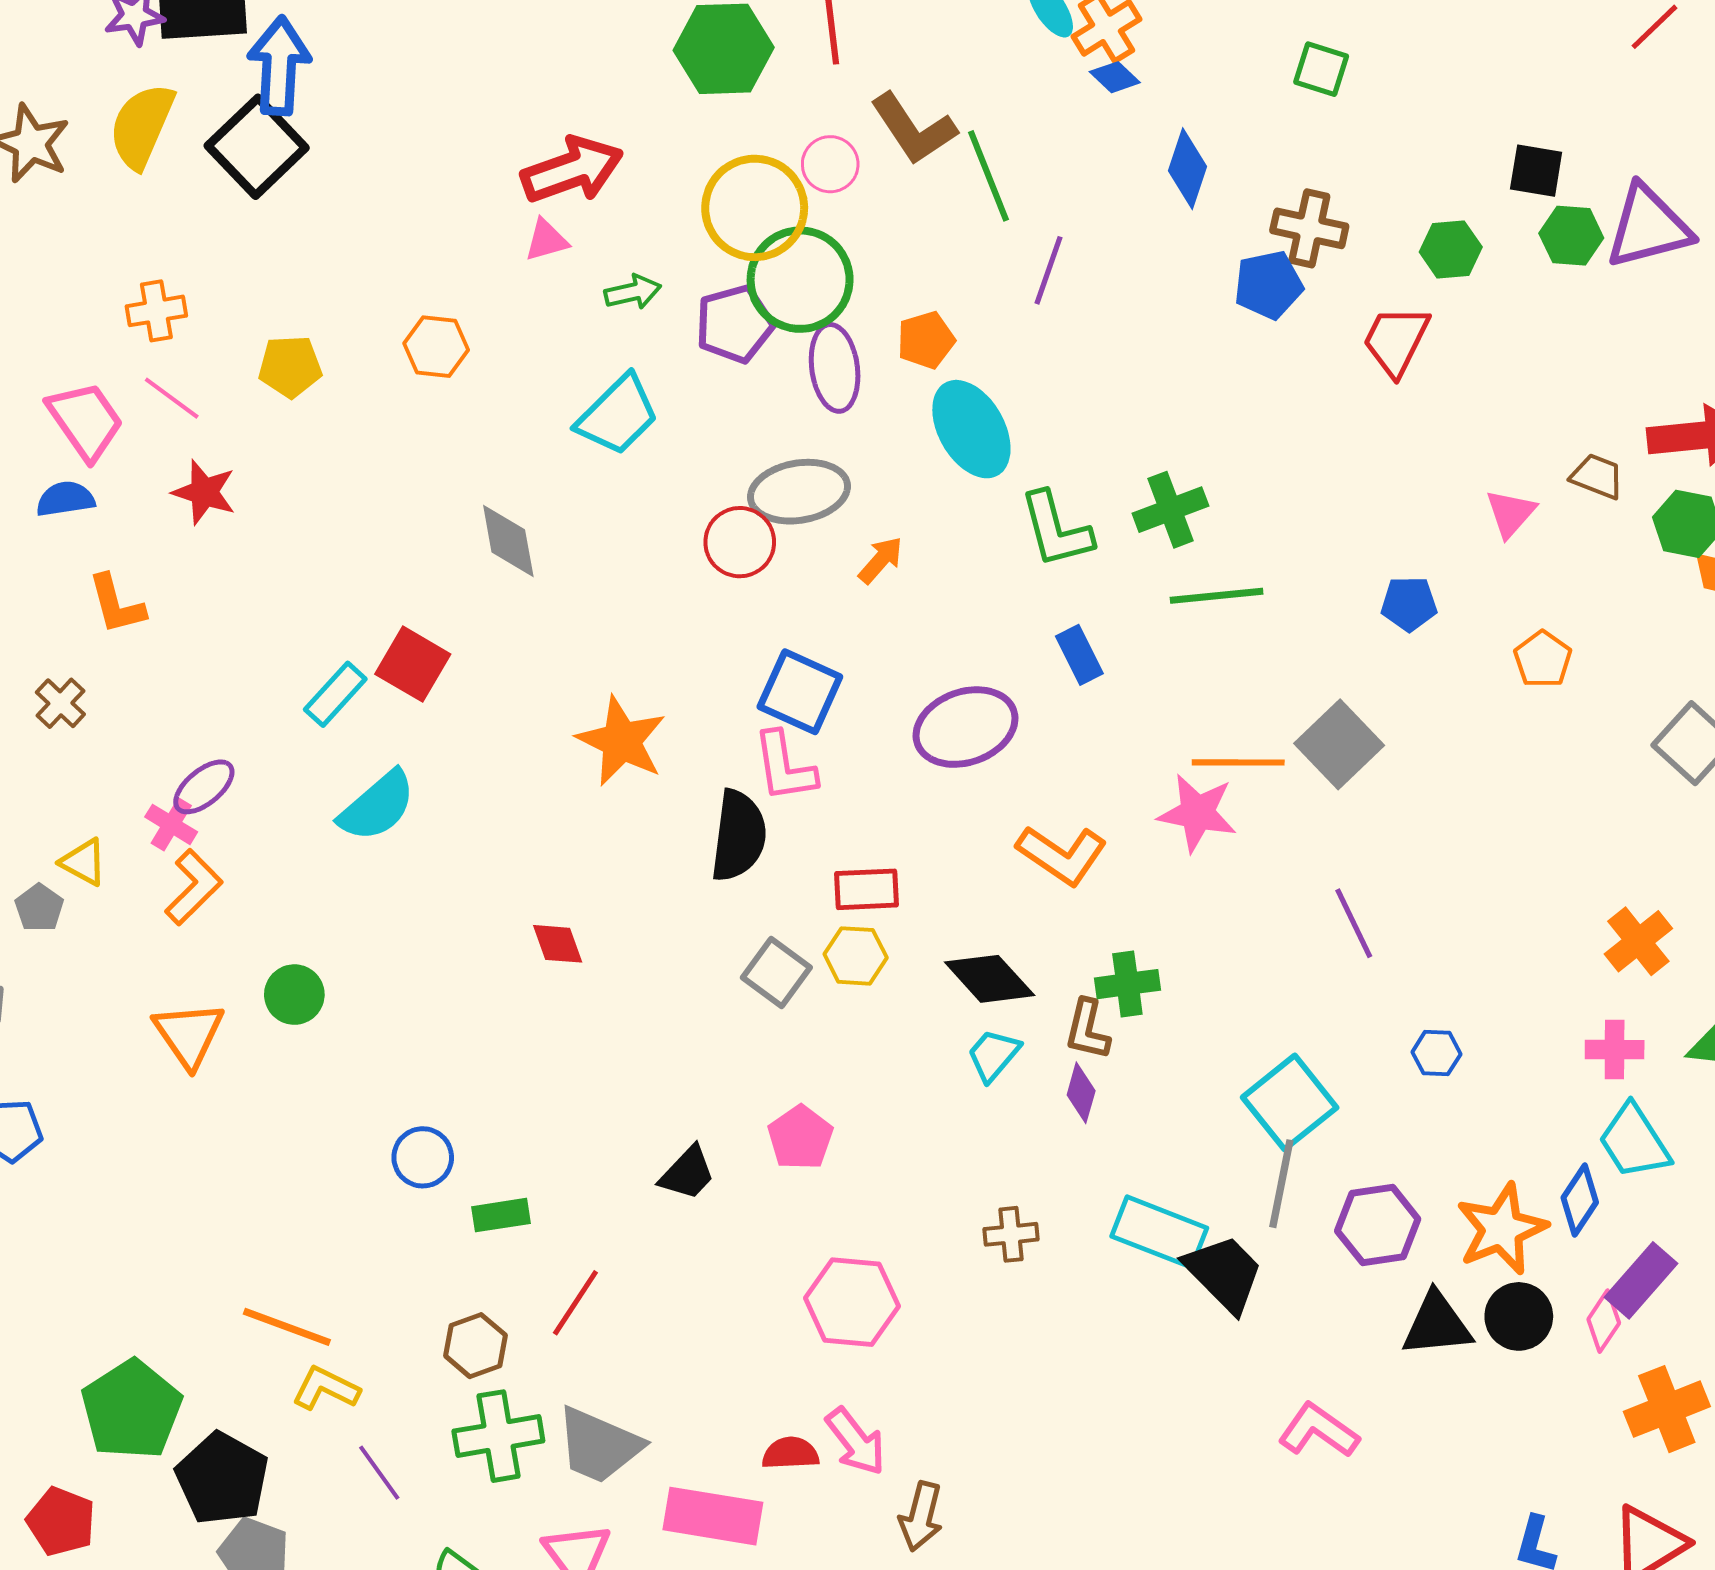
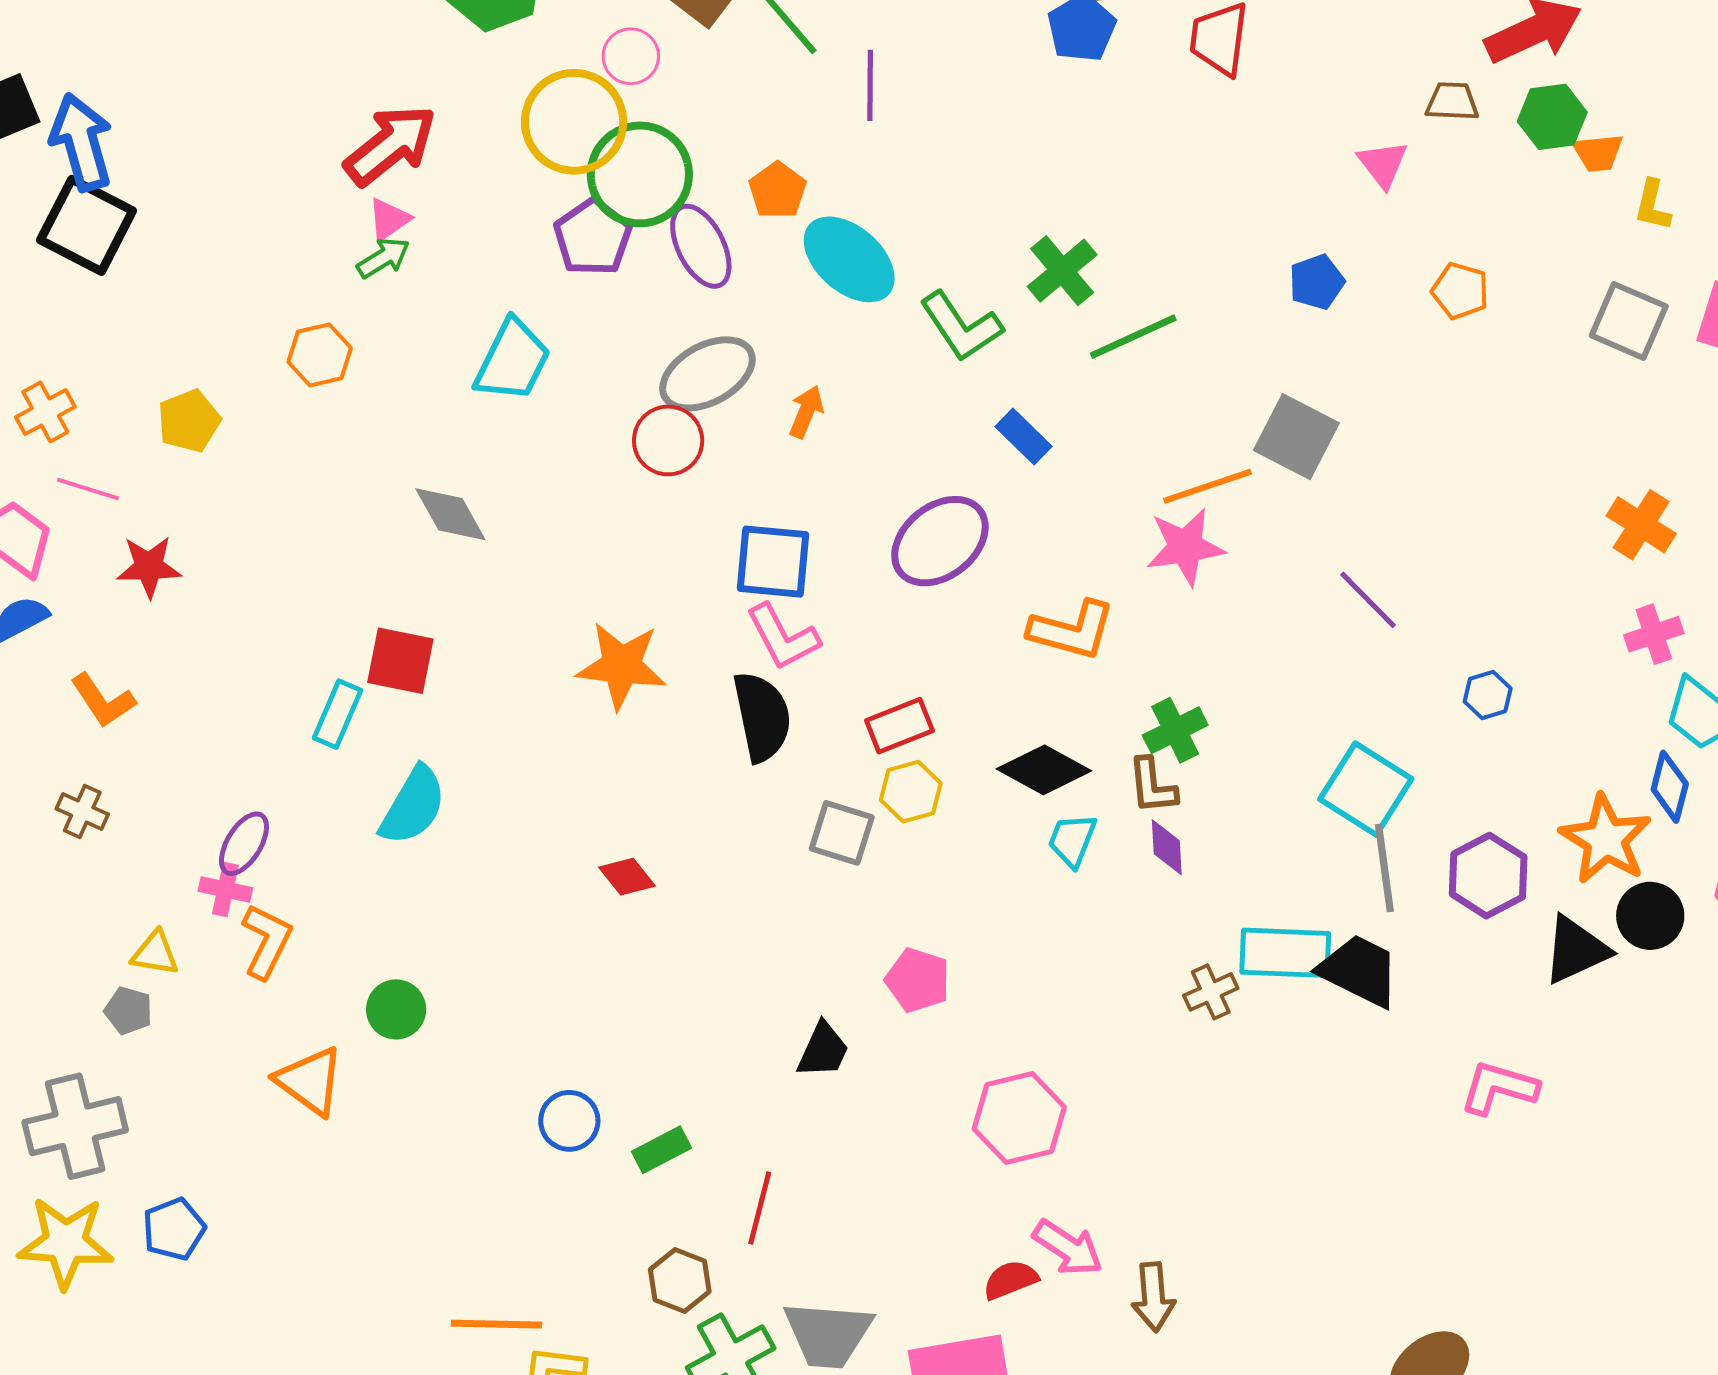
green arrow: (633, 292) -> (383, 258), moved
brown cross: (1011, 1234) -> (1211, 992), moved

